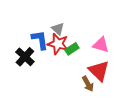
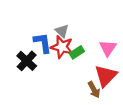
pink triangle: (101, 45) -> (108, 48), turned 48
red triangle: (99, 71) -> (106, 76), turned 30

